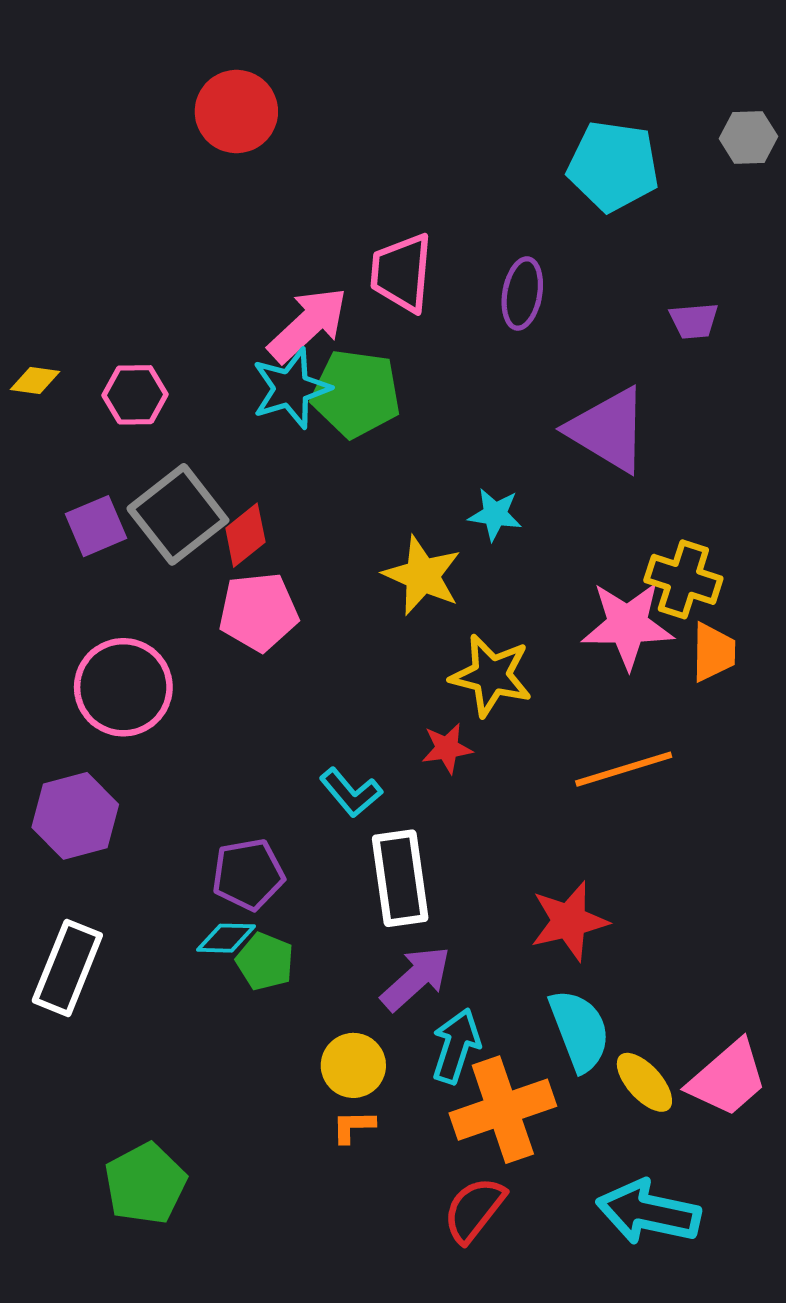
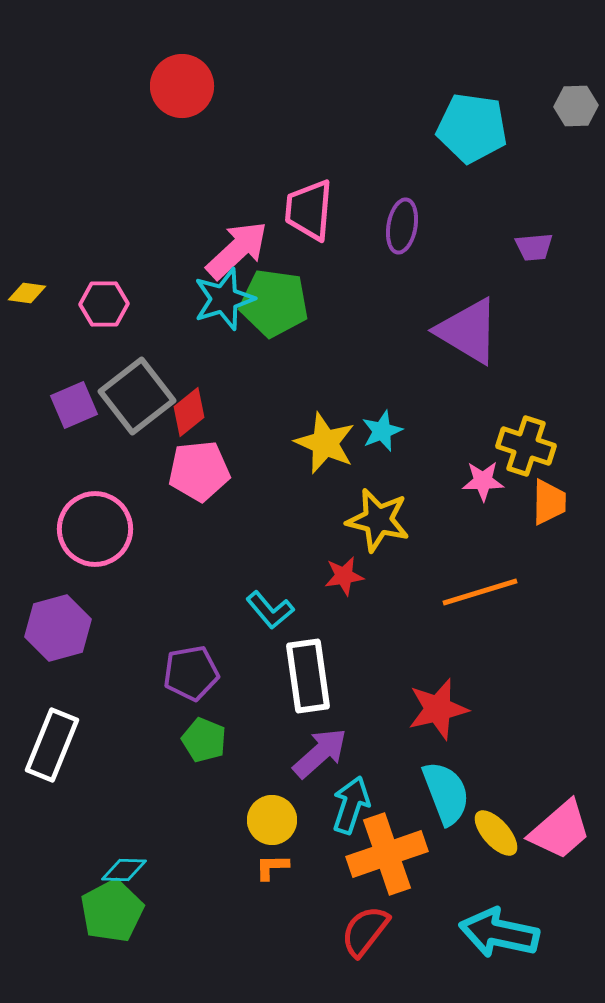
cyan star: (495, 514) -> (382, 431), moved, turned -30
pink star: (628, 625) -> (483, 481), size x0.6
cyan diamond: (226, 938) -> (124, 870), moved

